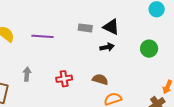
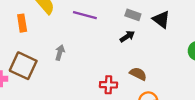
black arrow: (107, 47) -> (127, 36), moved, turned -32
red cross: (64, 79) -> (108, 85), moved

